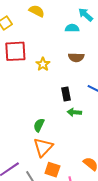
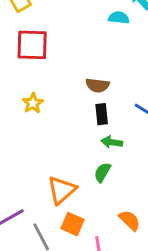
brown semicircle: (76, 57) -> (98, 85), moved
yellow star: (43, 64) -> (33, 103), moved
green semicircle: (39, 125) -> (102, 172), moved

